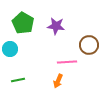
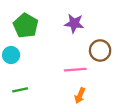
purple star: (56, 26) -> (74, 23), moved
orange arrow: (58, 81) -> (80, 96), moved

